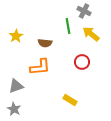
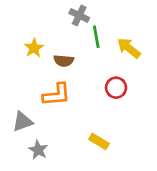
gray cross: (84, 11) -> (79, 15), moved
yellow star: (16, 36) -> (34, 48), moved
gray star: (14, 109) -> (38, 150), moved

